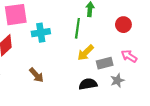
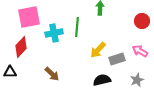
red circle: (123, 25) -> (142, 21), moved
green line: (77, 28) -> (77, 27), moved
gray star: (117, 80) -> (137, 80), moved

